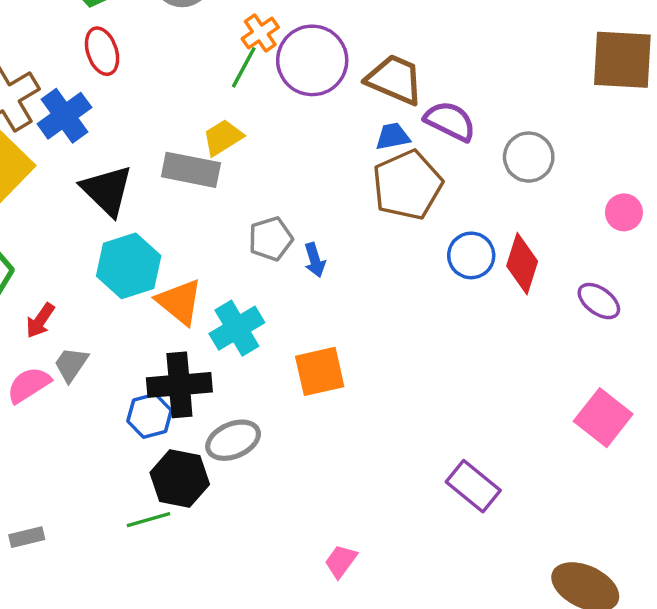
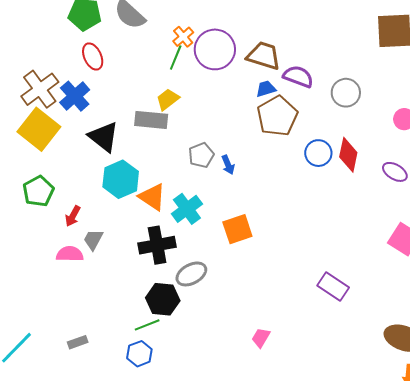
pink semicircle: (29, 385) -> (70, 254), turned 40
blue hexagon: (150, 416) -> (139, 354), moved

